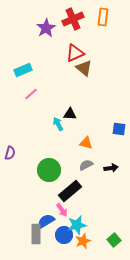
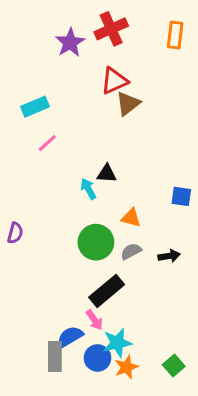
orange rectangle: (103, 17) -> (175, 35), moved
brown triangle: (84, 68) -> (128, 104), turned 42
green circle: (49, 170) -> (96, 242), moved

